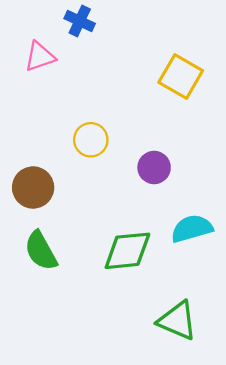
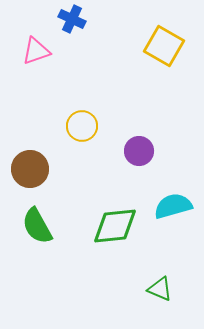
yellow square: (181, 76) -> (164, 46), moved
green triangle: (177, 321) -> (160, 289), size x0.7

